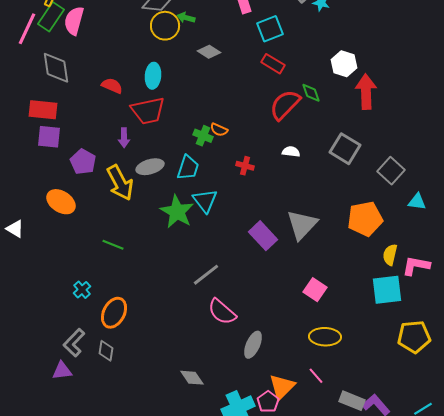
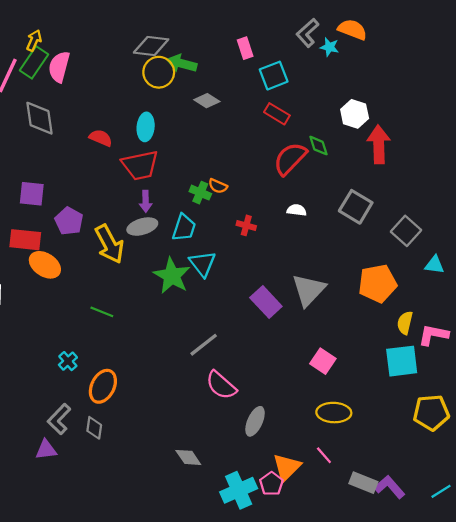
green arrow: (186, 18) -> (182, 63), size x1.5
red rectangle: (43, 110) -> (25, 240), moved
purple arrow: (124, 138) -> (146, 201), moved

